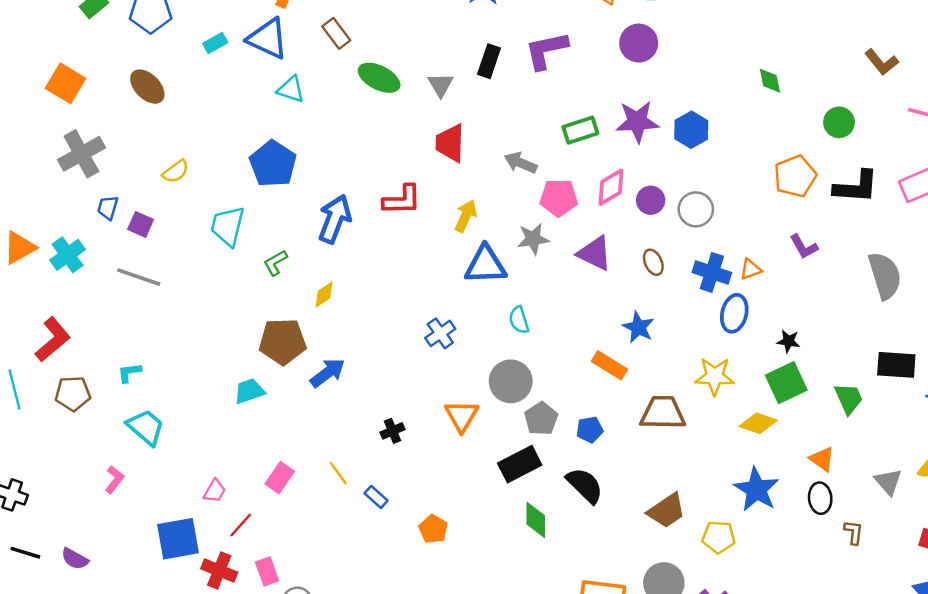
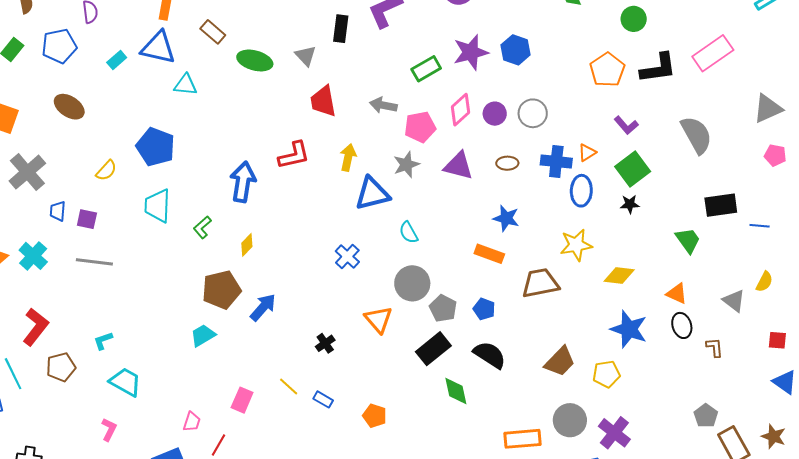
blue pentagon: (273, 164) -> (156, 147), moved
brown ellipse: (653, 262) -> (507, 163), turned -55
green square: (786, 383) -> (633, 169), moved
blue pentagon: (590, 430) -> (484, 309), turned -30

